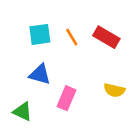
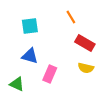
orange line: (72, 37) -> (71, 17), moved
red rectangle: (106, 37) -> (85, 43), moved

